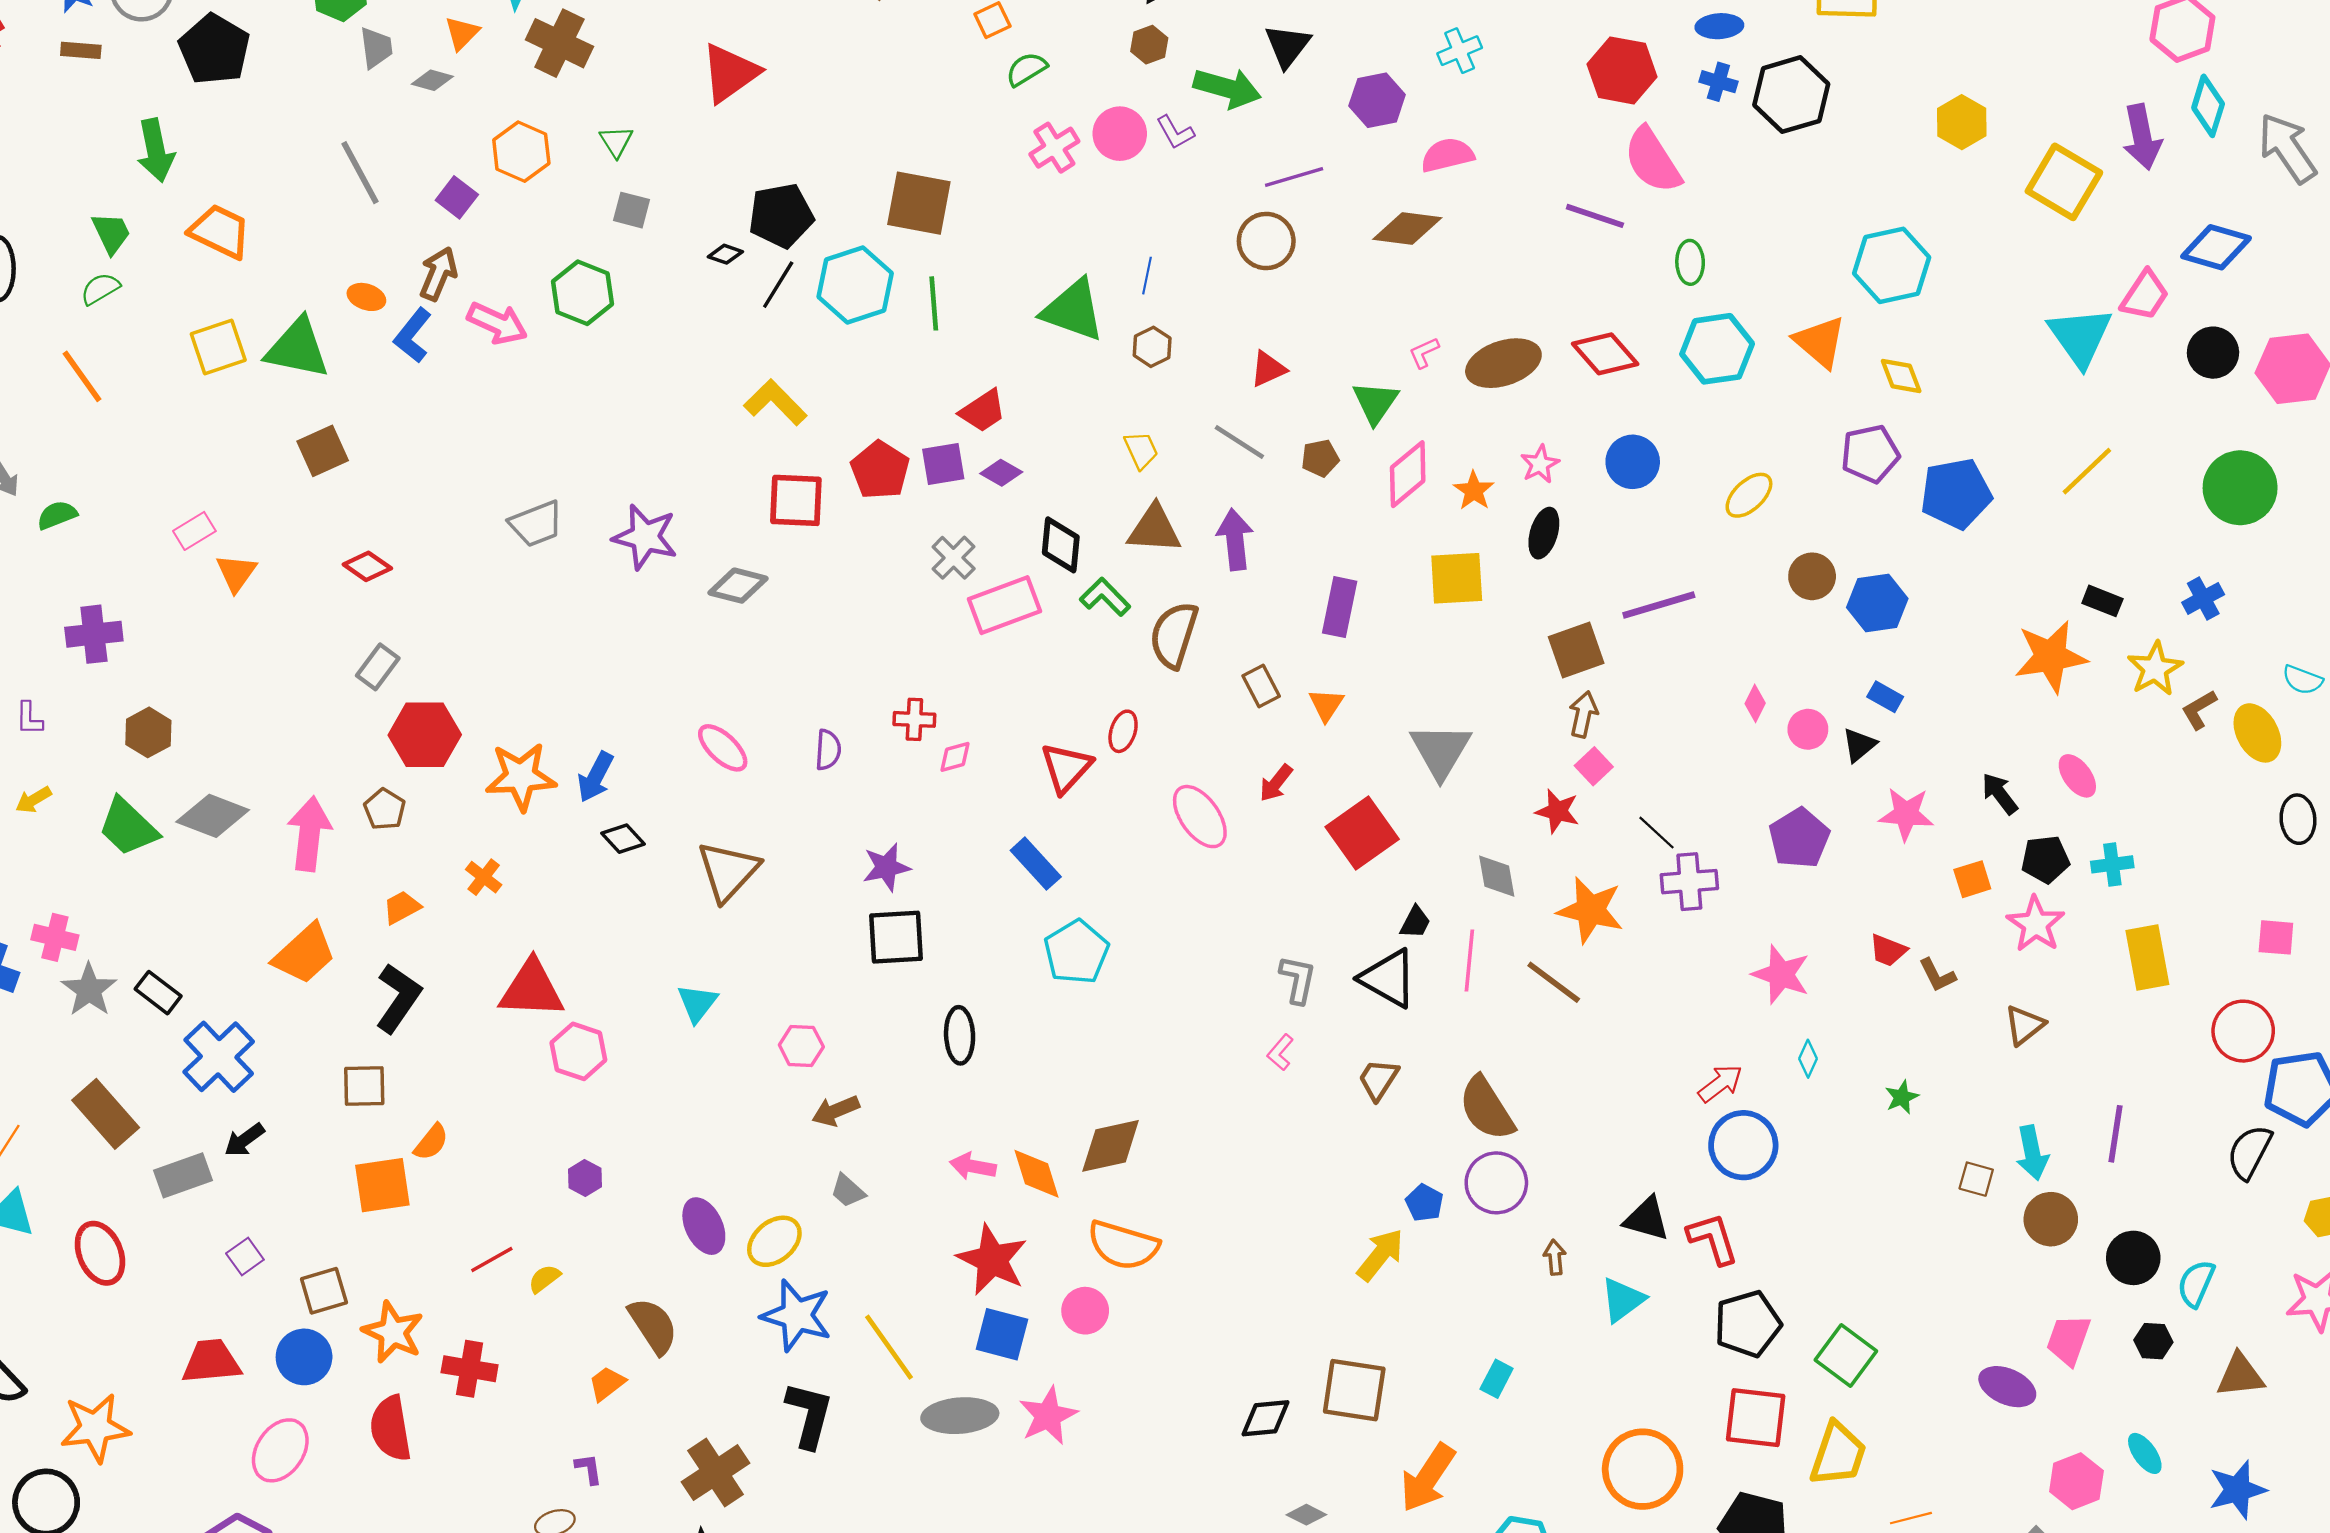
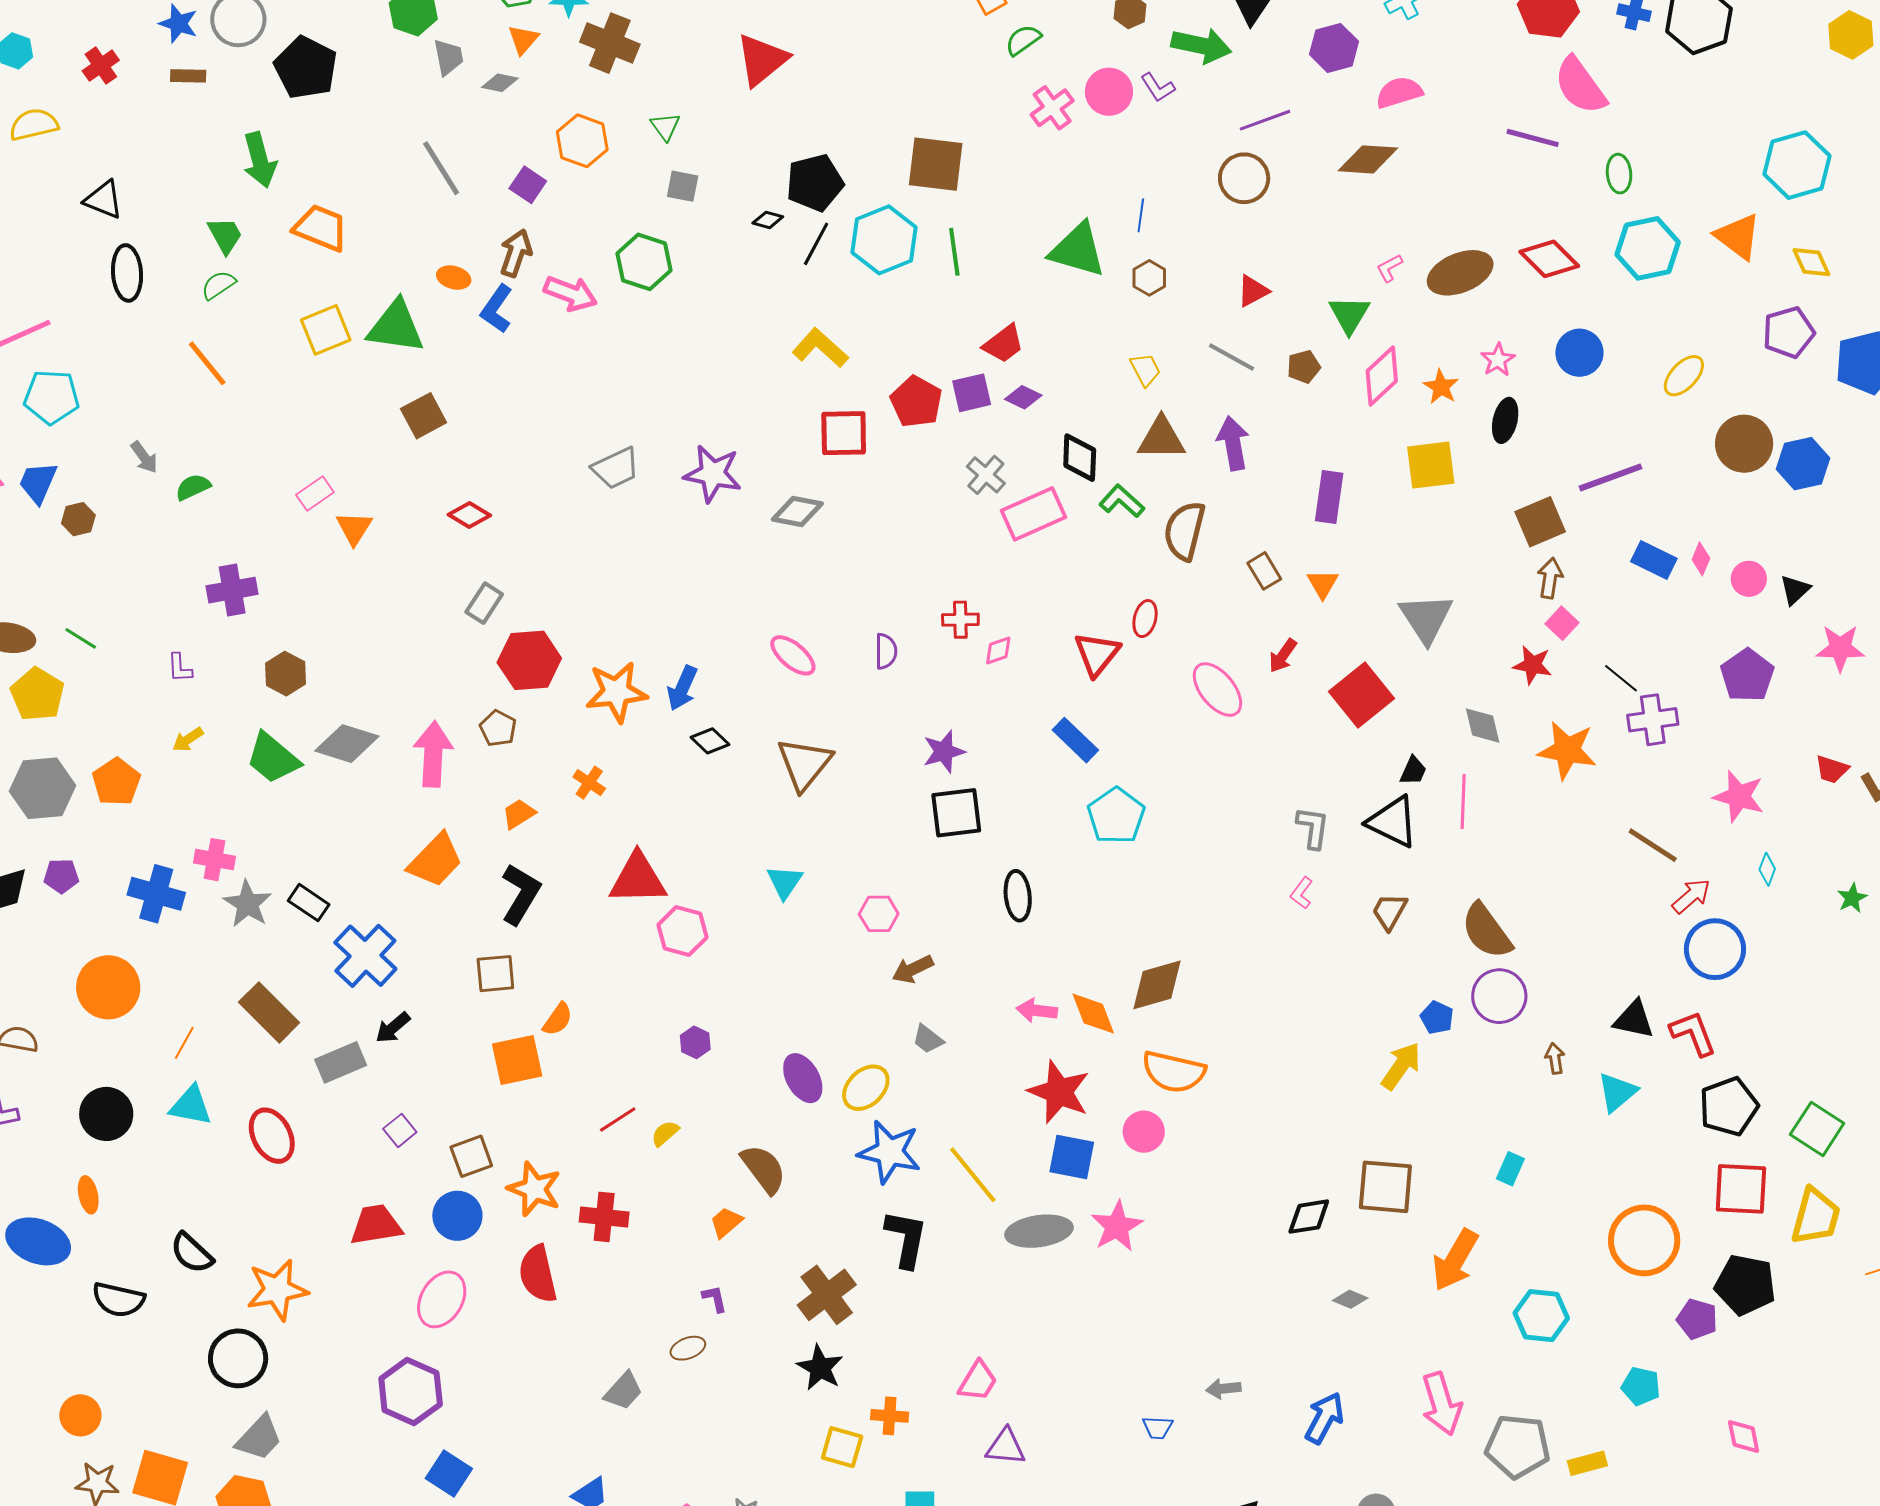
brown circle: (1812, 576) -> (1744, 444), size x1.4
blue rectangle: (1885, 697) -> (1654, 560), moved, size x1.4
brown line: (1554, 982) -> (1653, 845), moved

